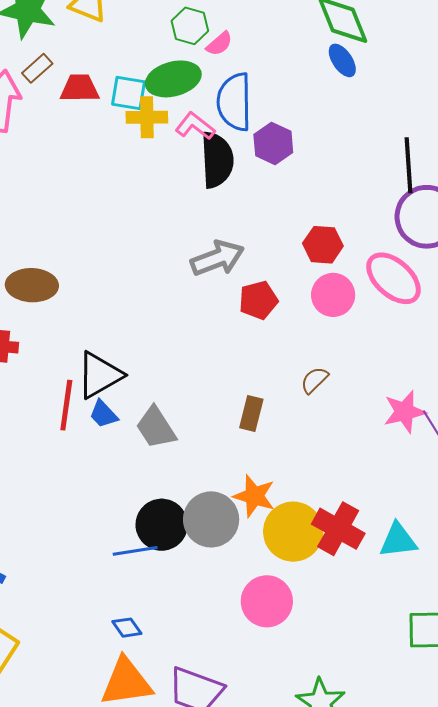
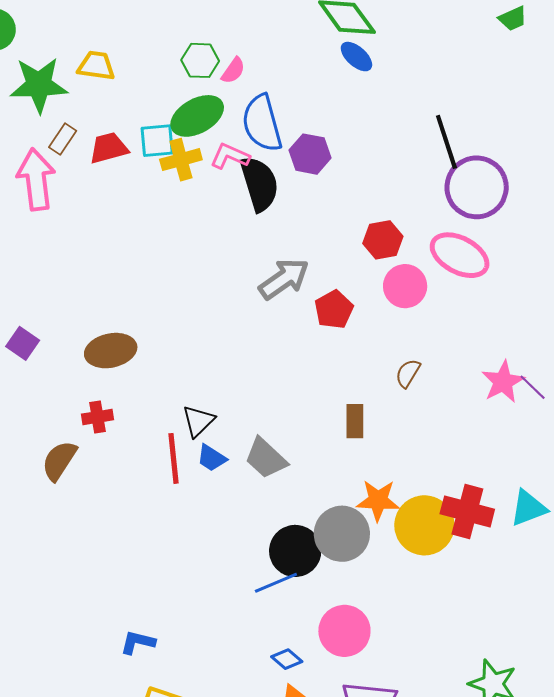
black triangle: (100, 375) -> (198, 421), size x0.7
pink circle: (267, 601) -> (344, 631), moved

